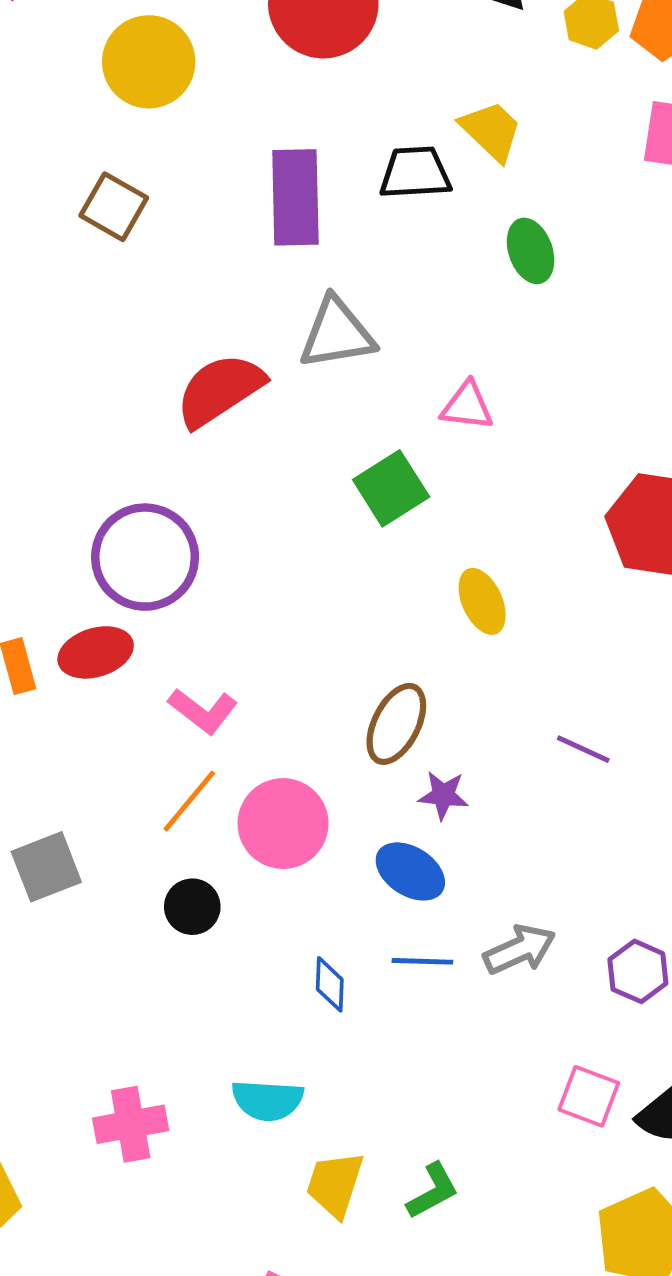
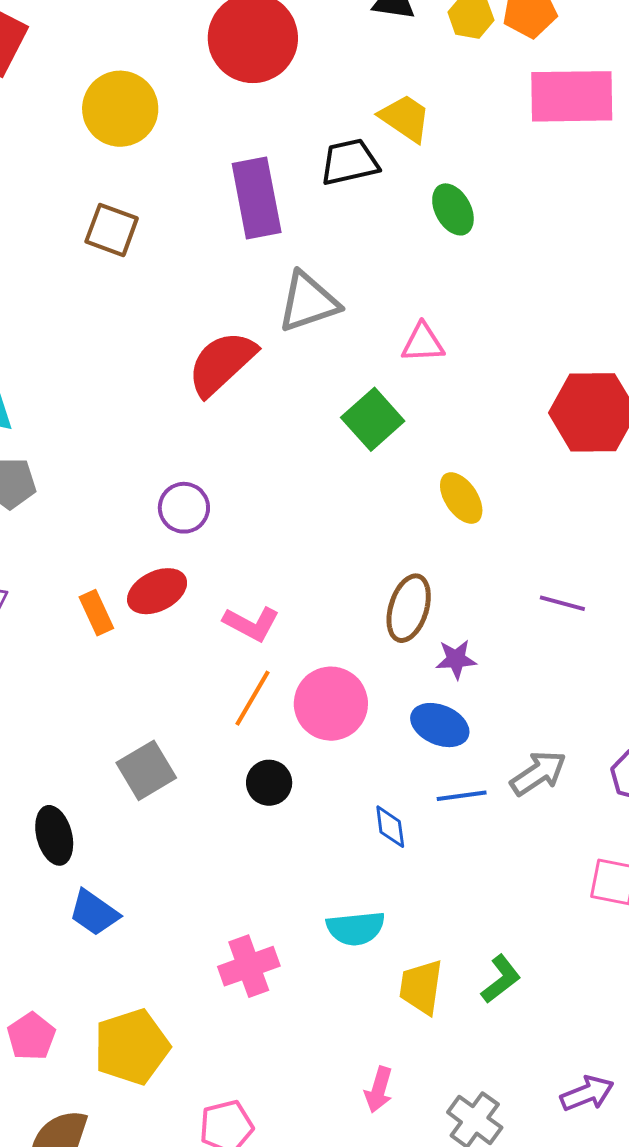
purple circle: (145, 557) -> (184, 508), size x0.6

